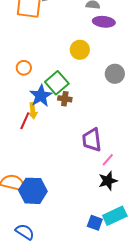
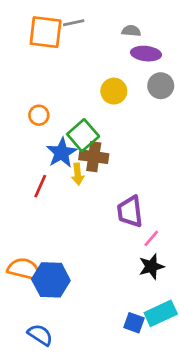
gray circle: (115, 74) -> (161, 86), moved
brown cross: (65, 99) -> (94, 157), size x1.5
yellow arrow: (33, 111) -> (78, 174), moved

